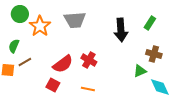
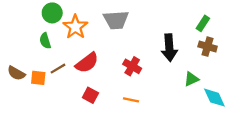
black arrow: (121, 30) -> (169, 48), moved
green semicircle: (14, 46) -> (45, 41), moved, turned -40
brown cross: (154, 54) -> (208, 47), moved
red semicircle: (63, 64) -> (87, 63), moved

